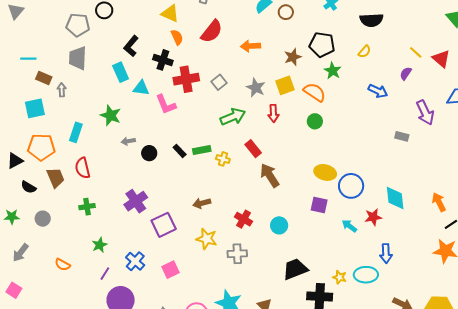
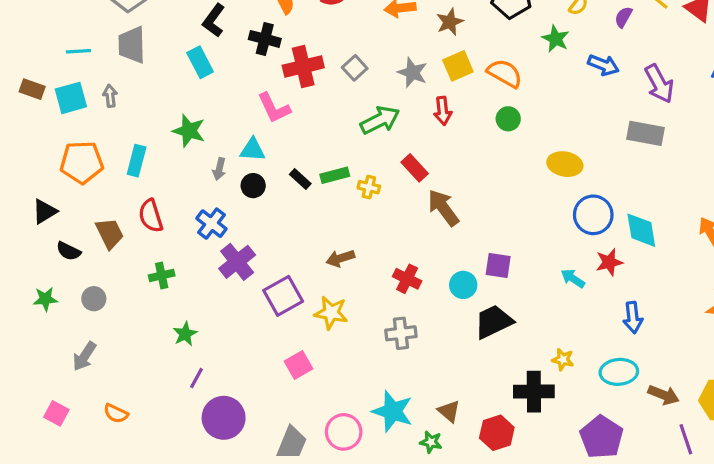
brown star: (293, 57) -> (450, 22), moved
cyan line: (28, 59) -> (78, 51), moved
green star: (333, 71) -> (556, 39), moved
purple semicircle: (406, 73) -> (623, 17), moved
brown rectangle: (44, 78) -> (32, 89), moved
cyan triangle: (141, 88) -> (253, 150), moved
cyan square: (35, 108) -> (71, 98), moved
purple arrow: (425, 112) -> (659, 84), moved
gray rectangle: (402, 136) -> (645, 133), size x1.6
gray arrow: (128, 141) -> (219, 169), turned -64
orange pentagon: (41, 147) -> (82, 162), moved
yellow ellipse: (325, 172) -> (565, 164), moved
blue circle: (351, 186) -> (593, 215), moved
purple square: (319, 205) -> (498, 266), moved
yellow star: (207, 239) -> (331, 313), moved
gray arrow: (20, 253) -> (84, 356), moved
blue cross: (135, 261) -> (211, 224), moved
orange semicircle: (63, 265) -> (116, 413), moved
black trapezoid: (295, 269) -> (494, 322), moved
cyan ellipse: (366, 275) -> (619, 372), moved

